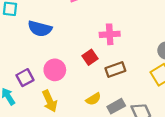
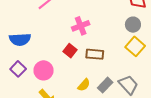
brown rectangle: (115, 70) -> (95, 54), turned 42
purple square: (25, 78) -> (18, 69), moved

